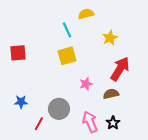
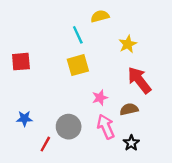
red arrow: (120, 69) -> (139, 80), turned -70
pink arrow: (90, 122) -> (106, 127), moved

